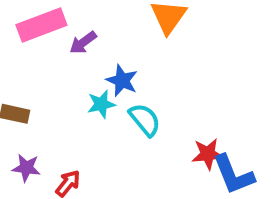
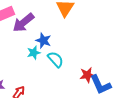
purple arrow: (83, 43) -> (23, 23), size x1.6

